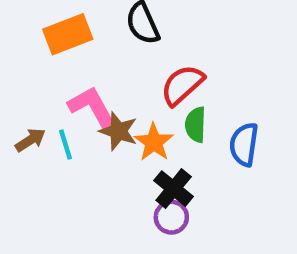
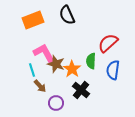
red semicircle: (182, 85) -> (108, 43), moved
brown arrow: (30, 140) -> (40, 86), moved, turned 80
purple circle: (171, 217) -> (56, 103), moved

